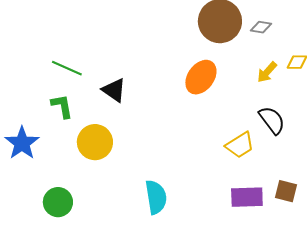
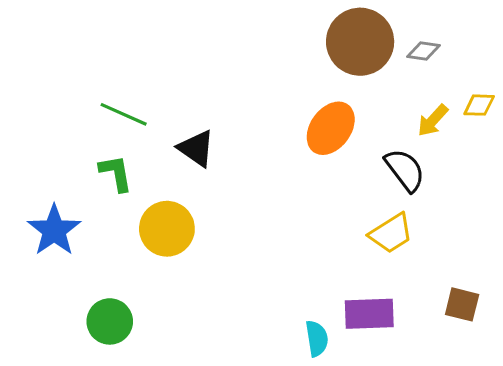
black semicircle: (272, 120) -> (405, 170), moved
cyan semicircle: (156, 197) -> (317, 338), moved, size x0.7
purple rectangle: (247, 197) -> (369, 314), moved

